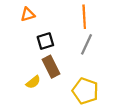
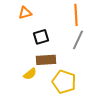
brown rectangle: (51, 67) -> (46, 60), turned -66
yellow pentagon: (85, 91) -> (64, 82), moved

